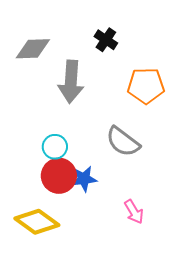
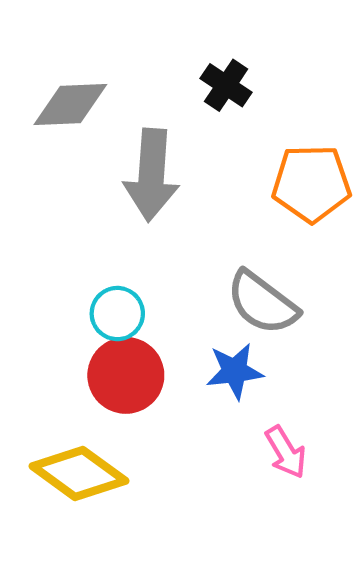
blue star: (84, 179) -> (235, 371), moved

